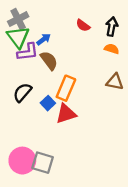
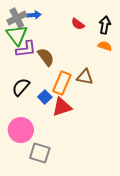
blue arrow: (44, 39) -> (34, 15), moved, turned 32
brown triangle: (115, 82) -> (85, 77), moved
pink circle: (22, 161) -> (21, 130), moved

